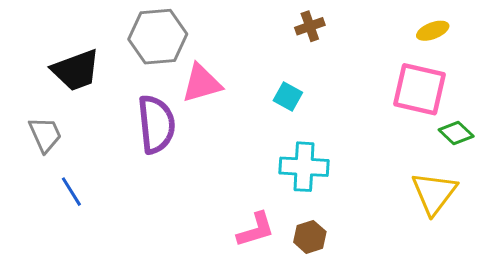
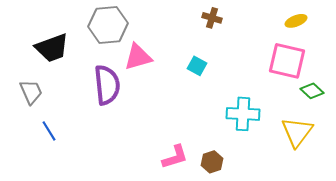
brown cross: (310, 26) -> (212, 18), turned 36
cyan cross: (304, 167) -> (243, 114), moved

